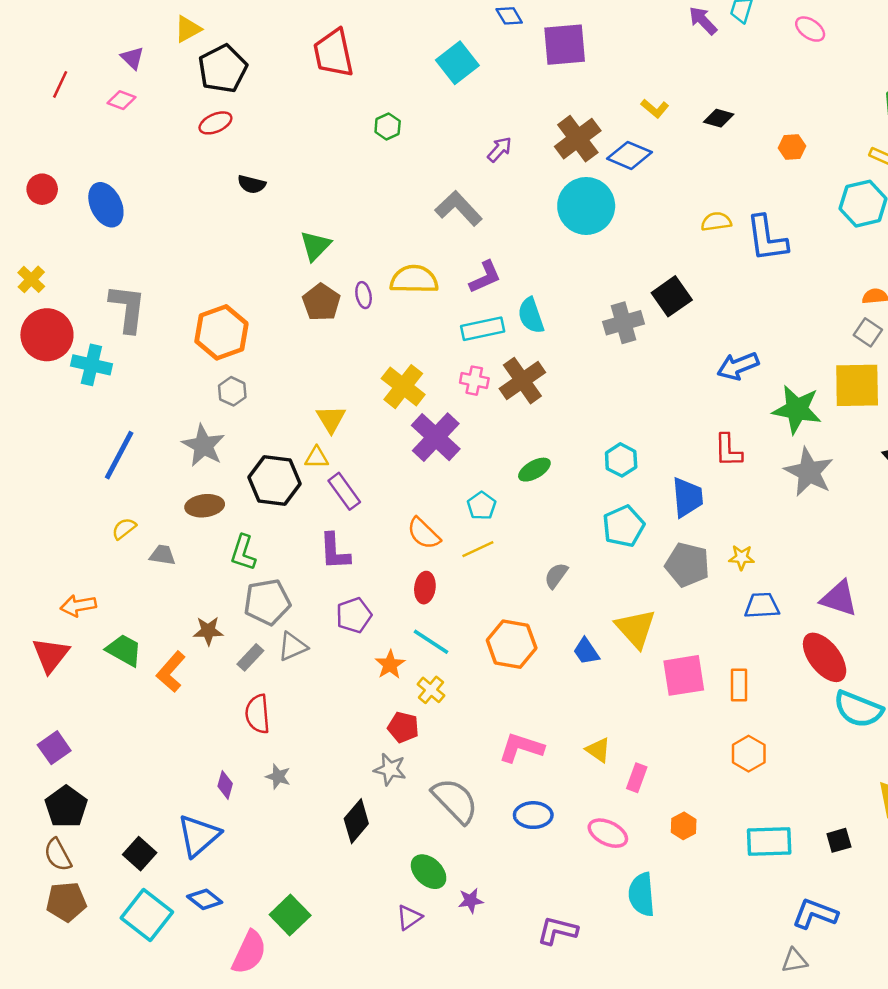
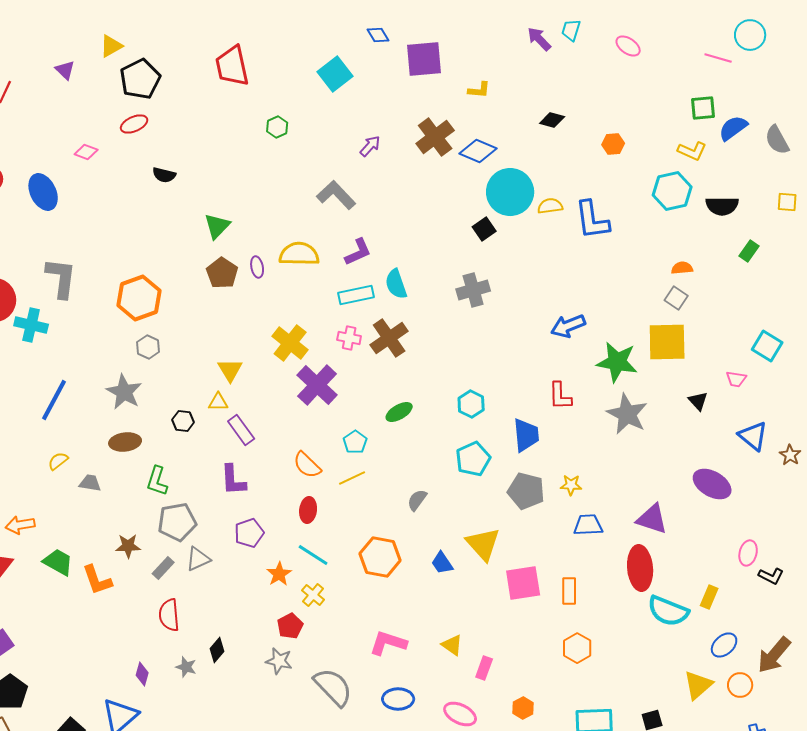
pink diamond: (122, 100) -> (86, 152), moved
yellow L-shape: (655, 108) -> (479, 90), moved, turned -35
cyan circle: (586, 206) -> (510, 192), moved
black square: (672, 296) -> (484, 229), moved, size x0.7
black hexagon: (274, 480) -> (183, 421), size x0.5
red ellipse: (825, 657) -> (640, 568), turned 33
orange L-shape: (171, 672) -> (97, 580), turned -60
red pentagon: (403, 727) -> (290, 626), turned 30
black diamond: (356, 821) -> (217, 650), moved, size x0.7

